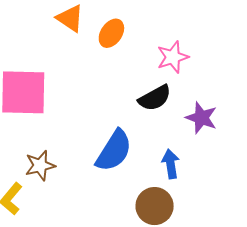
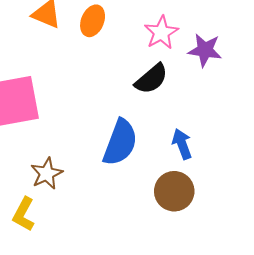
purple star: (201, 118) -> (205, 50), moved

